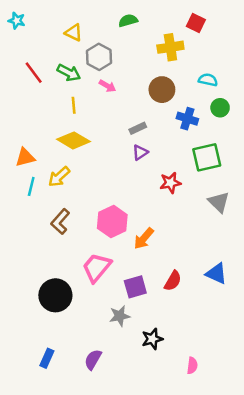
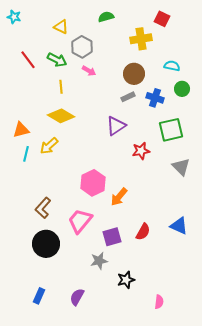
gray rectangle: (138, 128) -> (128, 97), moved
purple triangle: (140, 153) -> (116, 126), size x1.5
brown L-shape: (60, 222) -> (43, 208), moved

